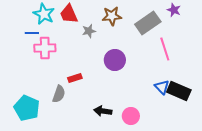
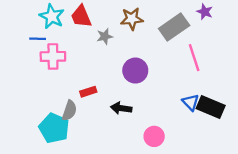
cyan pentagon: (27, 108) -> (54, 128), moved
black arrow: (103, 111) -> (121, 108), moved

